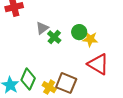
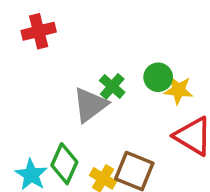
gray triangle: (42, 28) -> (90, 105), moved, size x1.5

